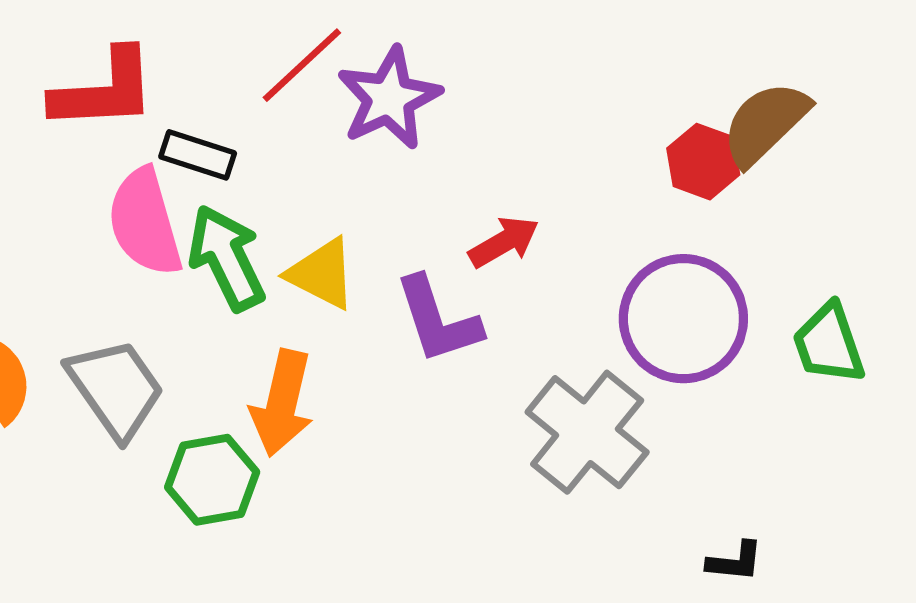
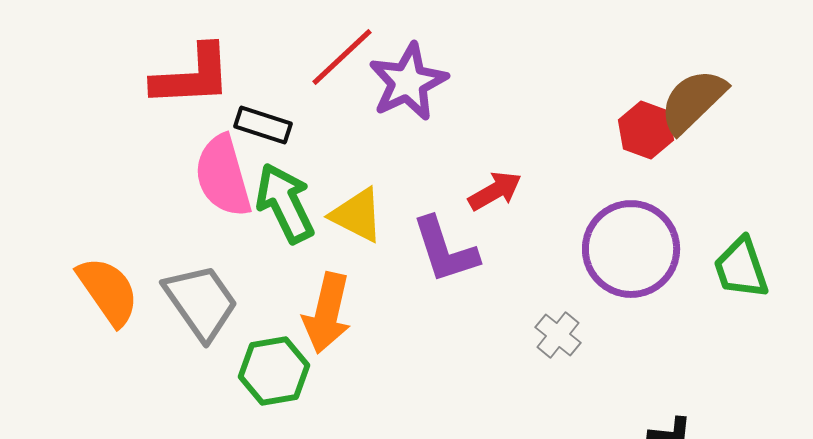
gray cross: (587, 432) -> (558, 335), size x0.5

